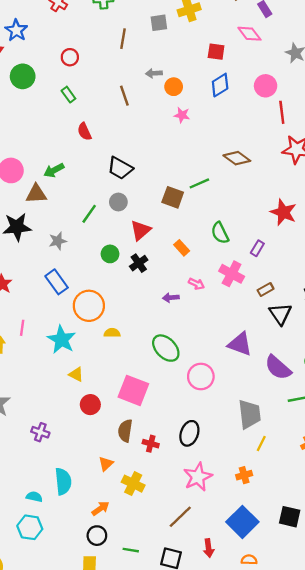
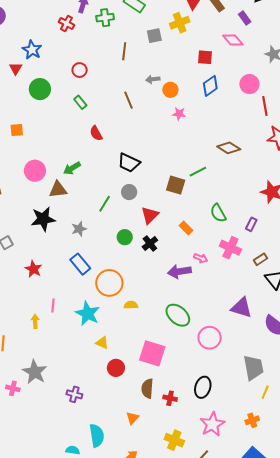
purple arrow: (171, 298) -> (179, 271), size x1.6
yellow cross: (133, 484) -> (174, 440), moved

